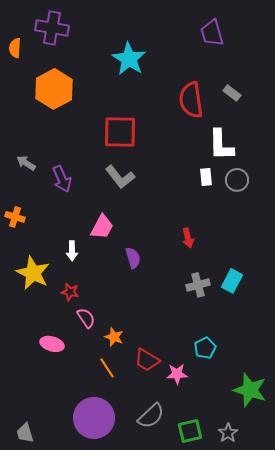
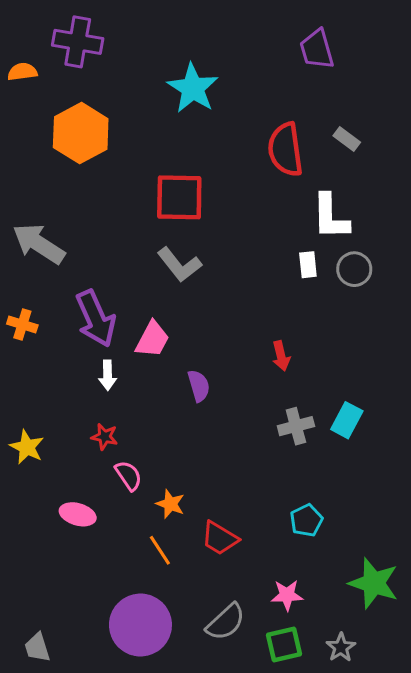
orange semicircle: (15, 48) -> (22, 72), turned 78
gray arrow: (26, 163) -> (39, 244), size x1.8
purple arrow: (62, 179) -> (96, 318), moved, size x1.4
yellow star: (33, 273) -> (27, 447), moved, size x0.7
pink star: (177, 374) -> (287, 595), moved

